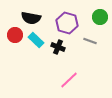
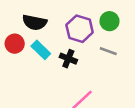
green circle: (100, 17) -> (109, 21), moved

